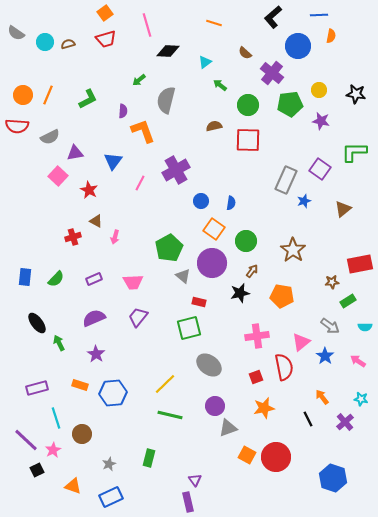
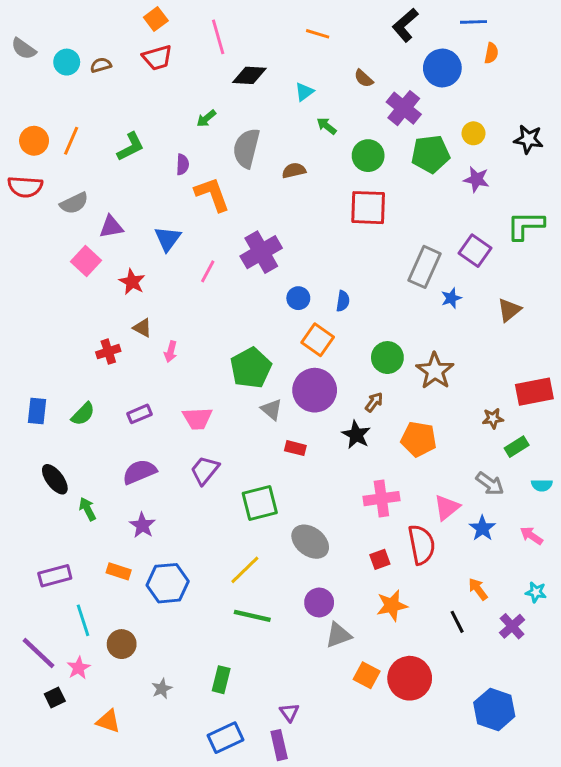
brown semicircle: (214, 126) -> (294, 170), moved
green circle: (246, 241) -> (387, 358), moved
black star: (240, 293) -> (356, 435), turned -30
green square: (189, 328) -> (260, 503), moved
blue rectangle: (111, 497) -> (226, 738), moved

